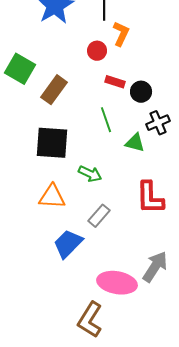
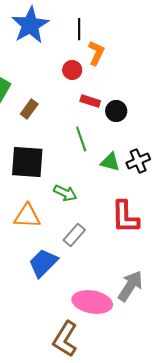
brown rectangle: (54, 90) -> (29, 109), size x0.7
black cross: (158, 123) -> (138, 161), moved

